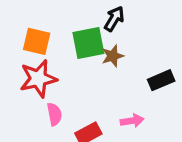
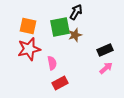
pink semicircle: (54, 114) -> (52, 63), moved
pink arrow: (132, 121) -> (106, 68), moved, turned -32

